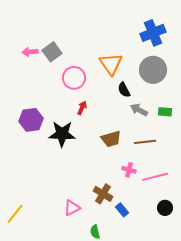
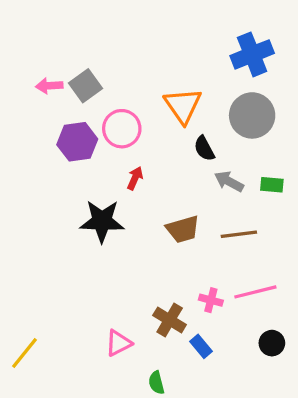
purple hexagon: (31, 120) -> (77, 142), moved
pink cross: (129, 170) -> (211, 300), moved

